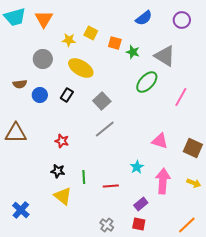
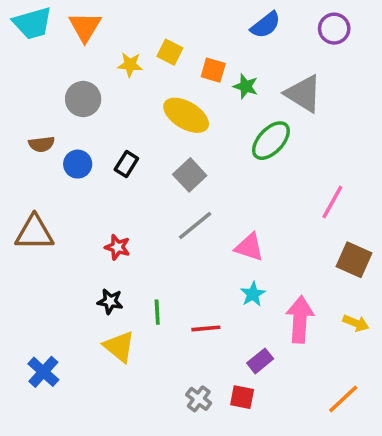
yellow ellipse: (81, 68) -> (186, 115), moved
pink line: (181, 97) -> (332, 202), moved
pink triangle: (160, 141) -> (249, 247), moved
red square: (139, 224) -> (242, 397), moved

